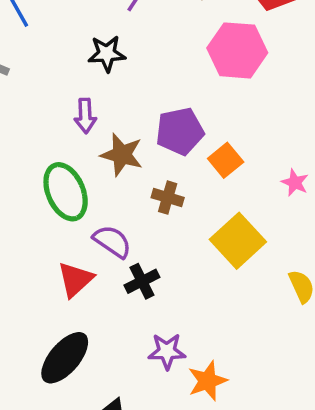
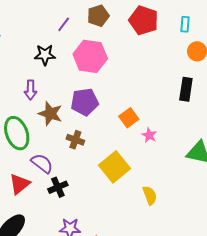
pink hexagon: (237, 50) -> (90, 56), moved
orange square: (226, 160) -> (129, 118), moved

